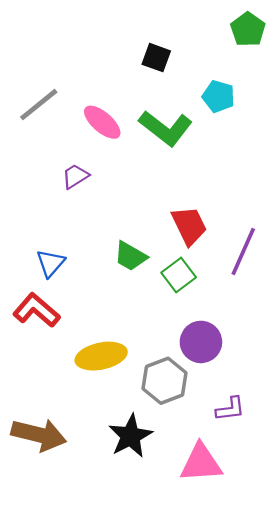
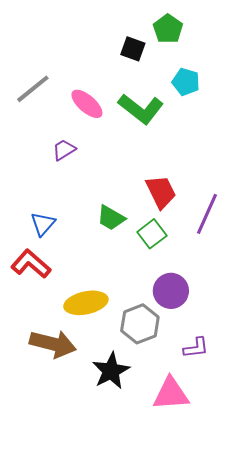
green pentagon: (248, 29) -> (168, 29), moved
brown arrow: (39, 435) -> (53, 344), moved

